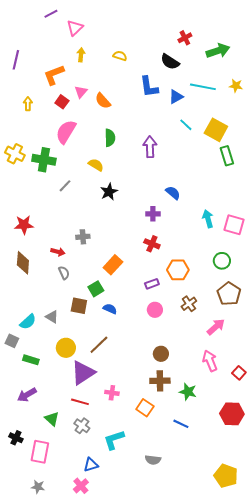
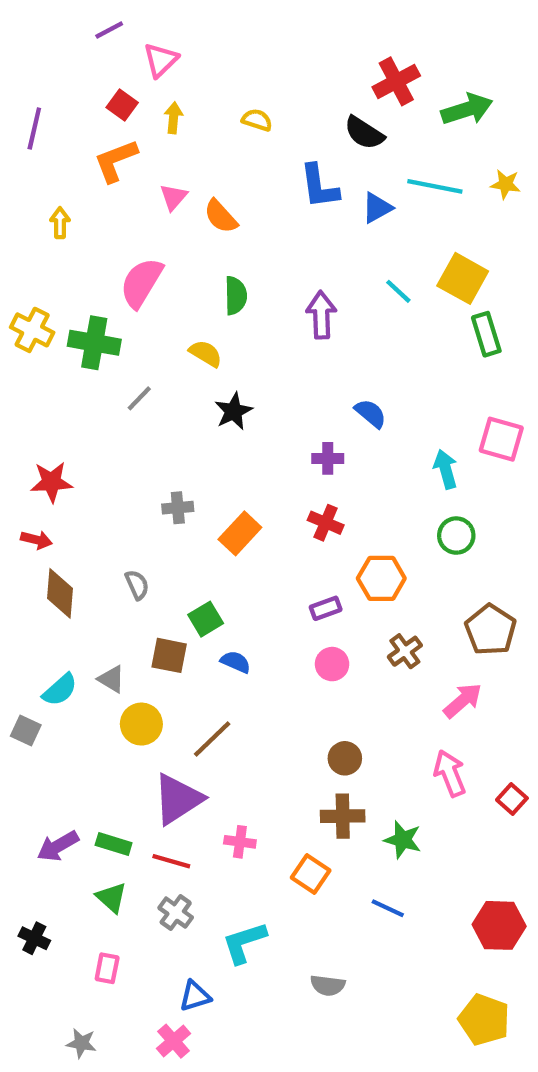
red cross: (185, 38) -> (396, 81), size x1.5
red square: (62, 102) -> (122, 105), moved
cyan line: (186, 125) -> (398, 291), moved
pink square: (234, 225) -> (501, 439), moved
red arrow: (58, 252) -> (36, 540), moved
green circle: (222, 261) -> (456, 536), moved
brown diamond: (23, 263) -> (60, 593), moved
orange rectangle: (113, 265) -> (240, 533), moved
yellow circle: (66, 348) -> (141, 724), moved
green rectangle: (31, 360) -> (114, 844), moved
red hexagon: (232, 414) -> (499, 925), moved
pink rectangle: (40, 452) -> (107, 968), moved, size x0.6

